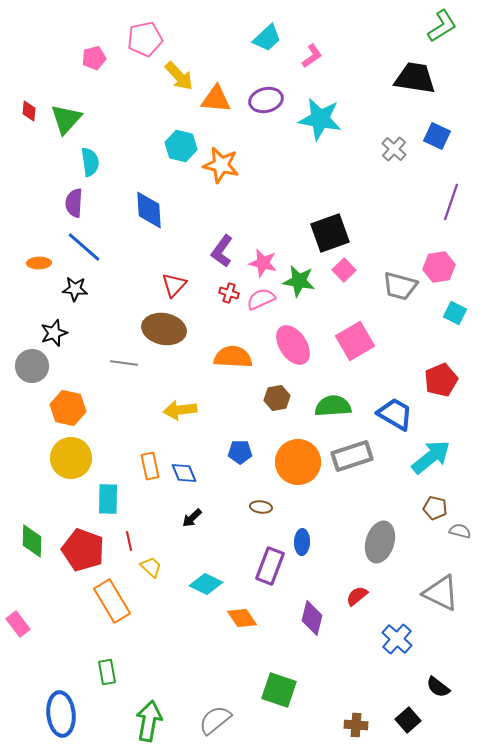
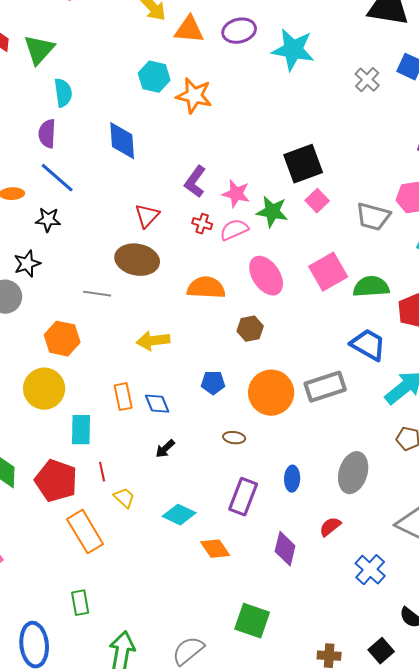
green semicircle: (333, 406) -> (371, 287), moved
orange hexagon: (68, 408) -> (62, 339), moved
blue ellipse: (302, 542) -> (292, 479), moved

